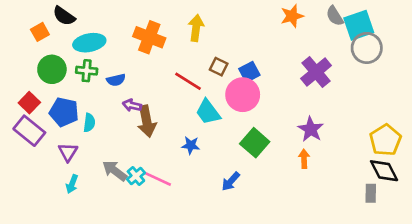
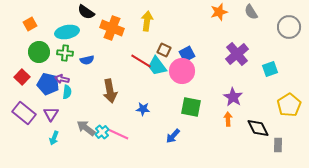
black semicircle: (64, 16) -> (86, 12), moved
cyan square: (359, 25) -> (270, 69), moved, size x0.7
gray circle: (367, 48) -> (289, 27), moved
purple arrow: (132, 105) -> (62, 79), moved
cyan trapezoid: (208, 112) -> (157, 66), moved
purple rectangle: (29, 131) -> (24, 113), moved
green square: (255, 143) -> (191, 107), turned -30
black diamond: (384, 171) -> (258, 128), moved

